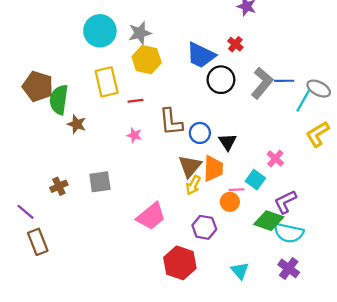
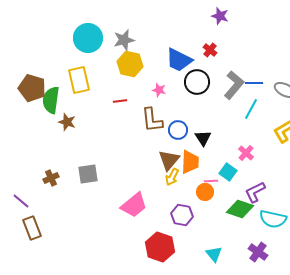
yellow rectangle: (107, 82) -> (79, 80), moved
cyan line: (303, 101) -> (251, 109), moved
pink star: (134, 135) -> (159, 90), moved
cyan semicircle: (289, 233) -> (273, 219), moved

